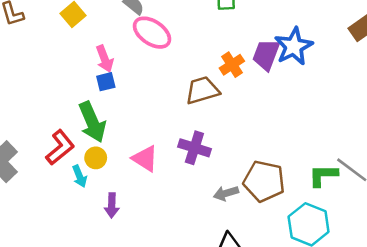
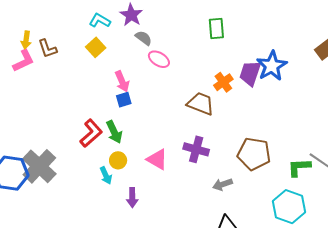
pink ellipse: (152, 33) -> (159, 59), size x0.7
brown trapezoid: (202, 90) -> (201, 104), turned 40
green arrow: (92, 122) -> (114, 132), size x0.7
red L-shape: (60, 147) -> (91, 133), moved
brown pentagon: (264, 181) -> (254, 154), moved

